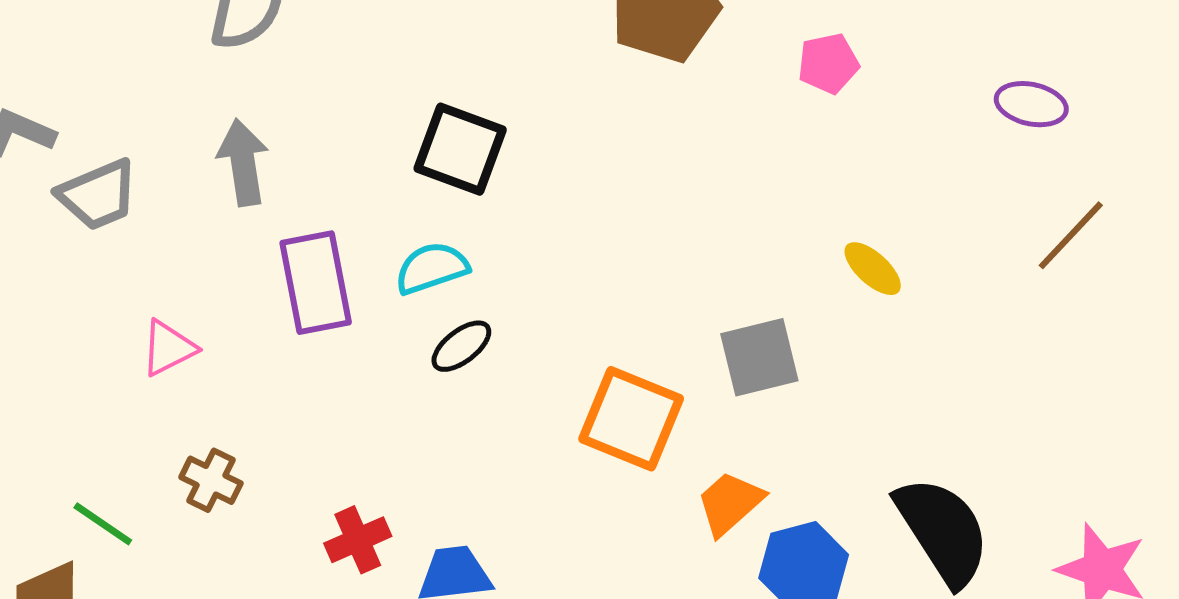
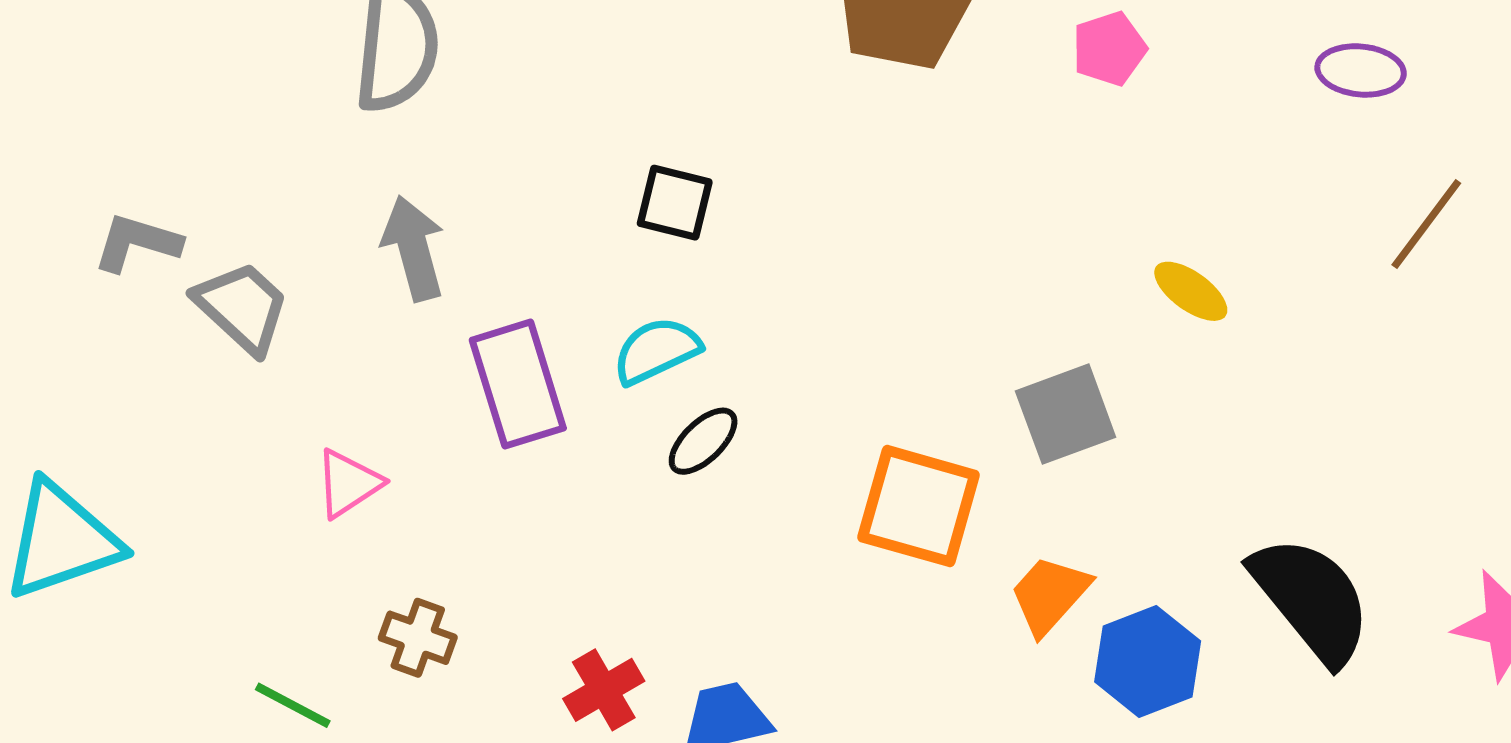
black square: (460, 149) -> (675, 203), size x0.7
gray trapezoid: (98, 195) -> (242, 307), turned -108

